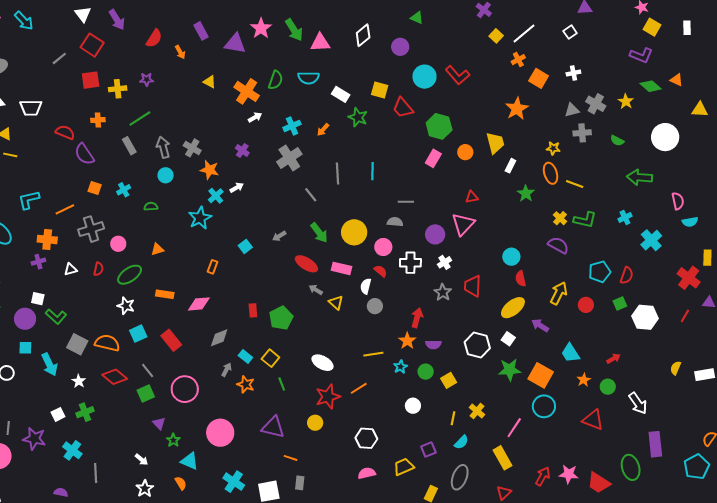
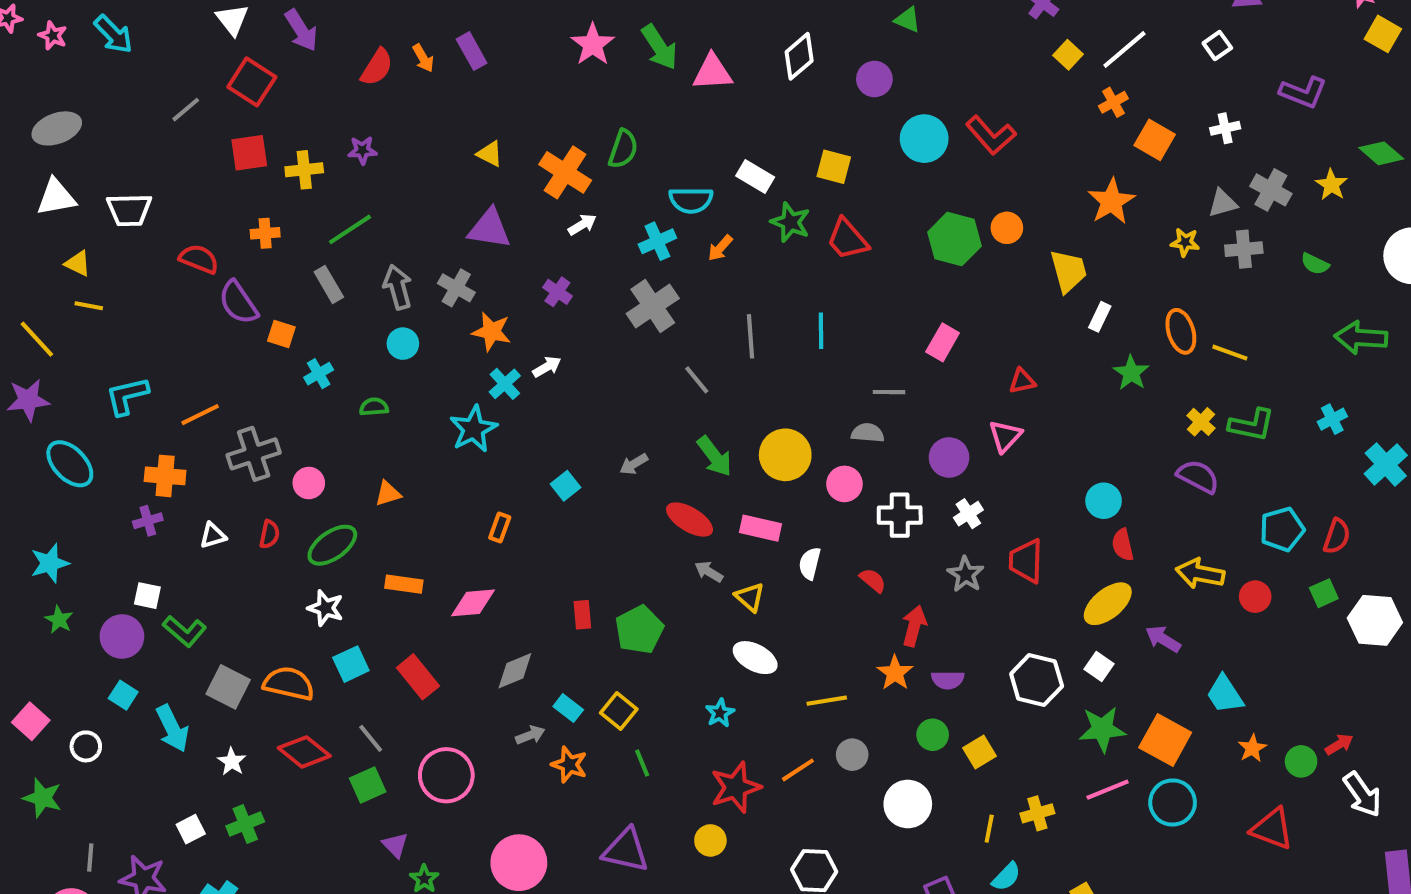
purple triangle: (235, 44) -> (489, 229), moved
orange arrow: (180, 52) -> (423, 58), moved
purple L-shape: (641, 55) -> (1303, 92), moved
cyan semicircle: (309, 78) -> (691, 200), moved
red trapezoid: (403, 108) -> (847, 239), moved
yellow star: (553, 148) -> (1185, 242), moved
orange circle: (465, 152) -> (1007, 228), moved
pink rectangle: (433, 158) -> (943, 342), moved
orange square: (95, 188) -> (281, 334), moved
pink triangle: (463, 224) -> (1005, 436), size x0.7
red semicircle: (381, 271) -> (873, 580), moved
yellow arrow: (559, 293) -> (1200, 573), turned -105
gray circle: (375, 306) -> (852, 755), moved
cyan square: (25, 348) -> (123, 695), turned 32
red arrow: (613, 359) -> (1339, 744), moved
white ellipse: (322, 363) -> (755, 658), moved
cyan star: (401, 367) -> (720, 713), moved
gray arrow: (227, 370) -> (530, 735), turned 40
white circle: (413, 406) -> (908, 804), size x1.5
yellow cross: (477, 411) -> (1037, 813), turned 35
pink line: (514, 428) -> (1108, 790), moved, turned 35

